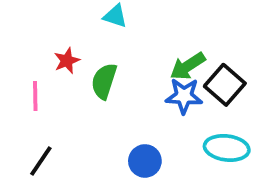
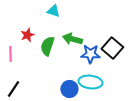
green arrow: (188, 66) -> (72, 39), moved, turned 48
cyan ellipse: (227, 148) -> (90, 82), moved

